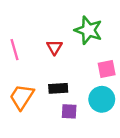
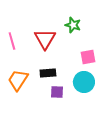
green star: (88, 30) -> (73, 25), size x0.7
red triangle: (55, 47) -> (45, 39), size x1.6

